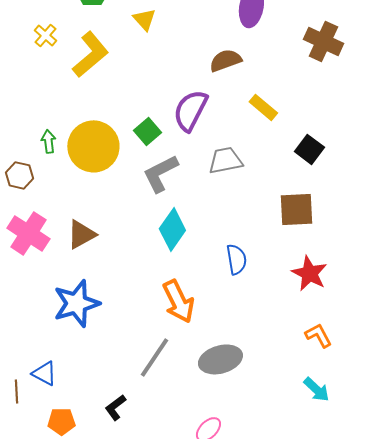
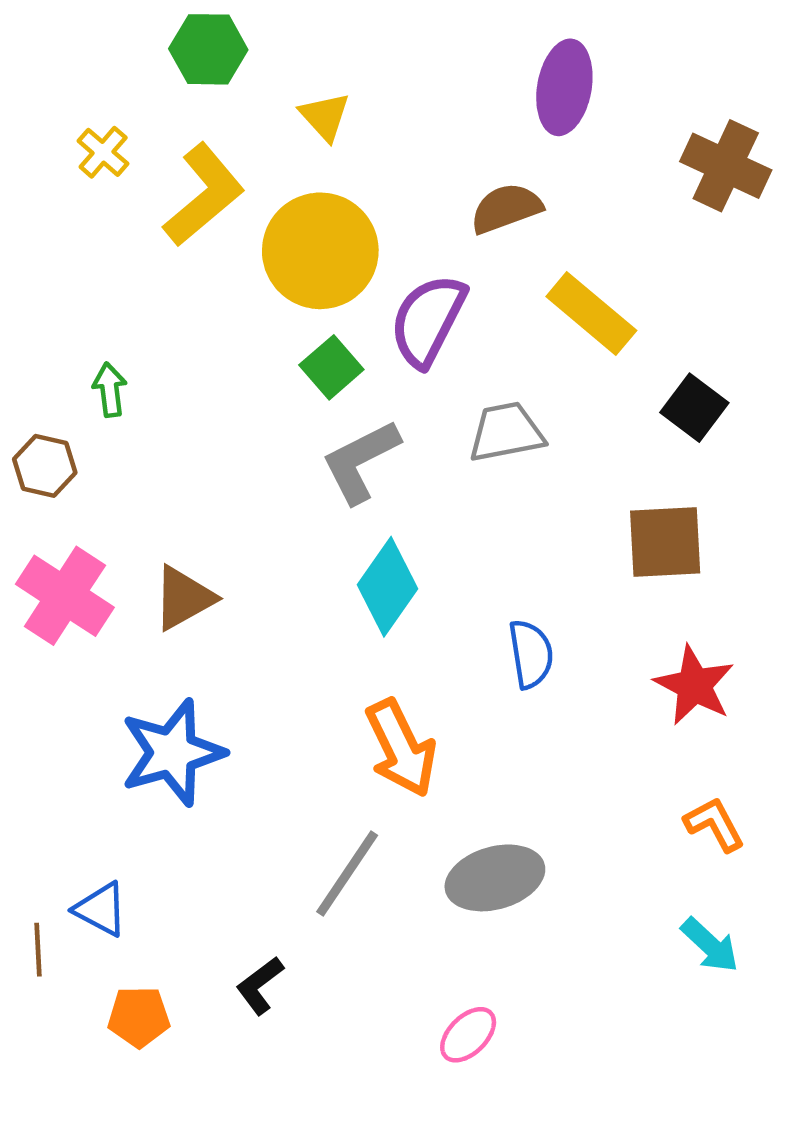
yellow rectangle: (263, 107) -> (591, 314), size x1.4
yellow circle: (93, 146) -> (320, 251), moved

